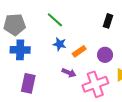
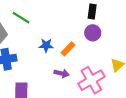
green line: (55, 20) -> (21, 18), moved
purple circle: (105, 55) -> (93, 33), moved

